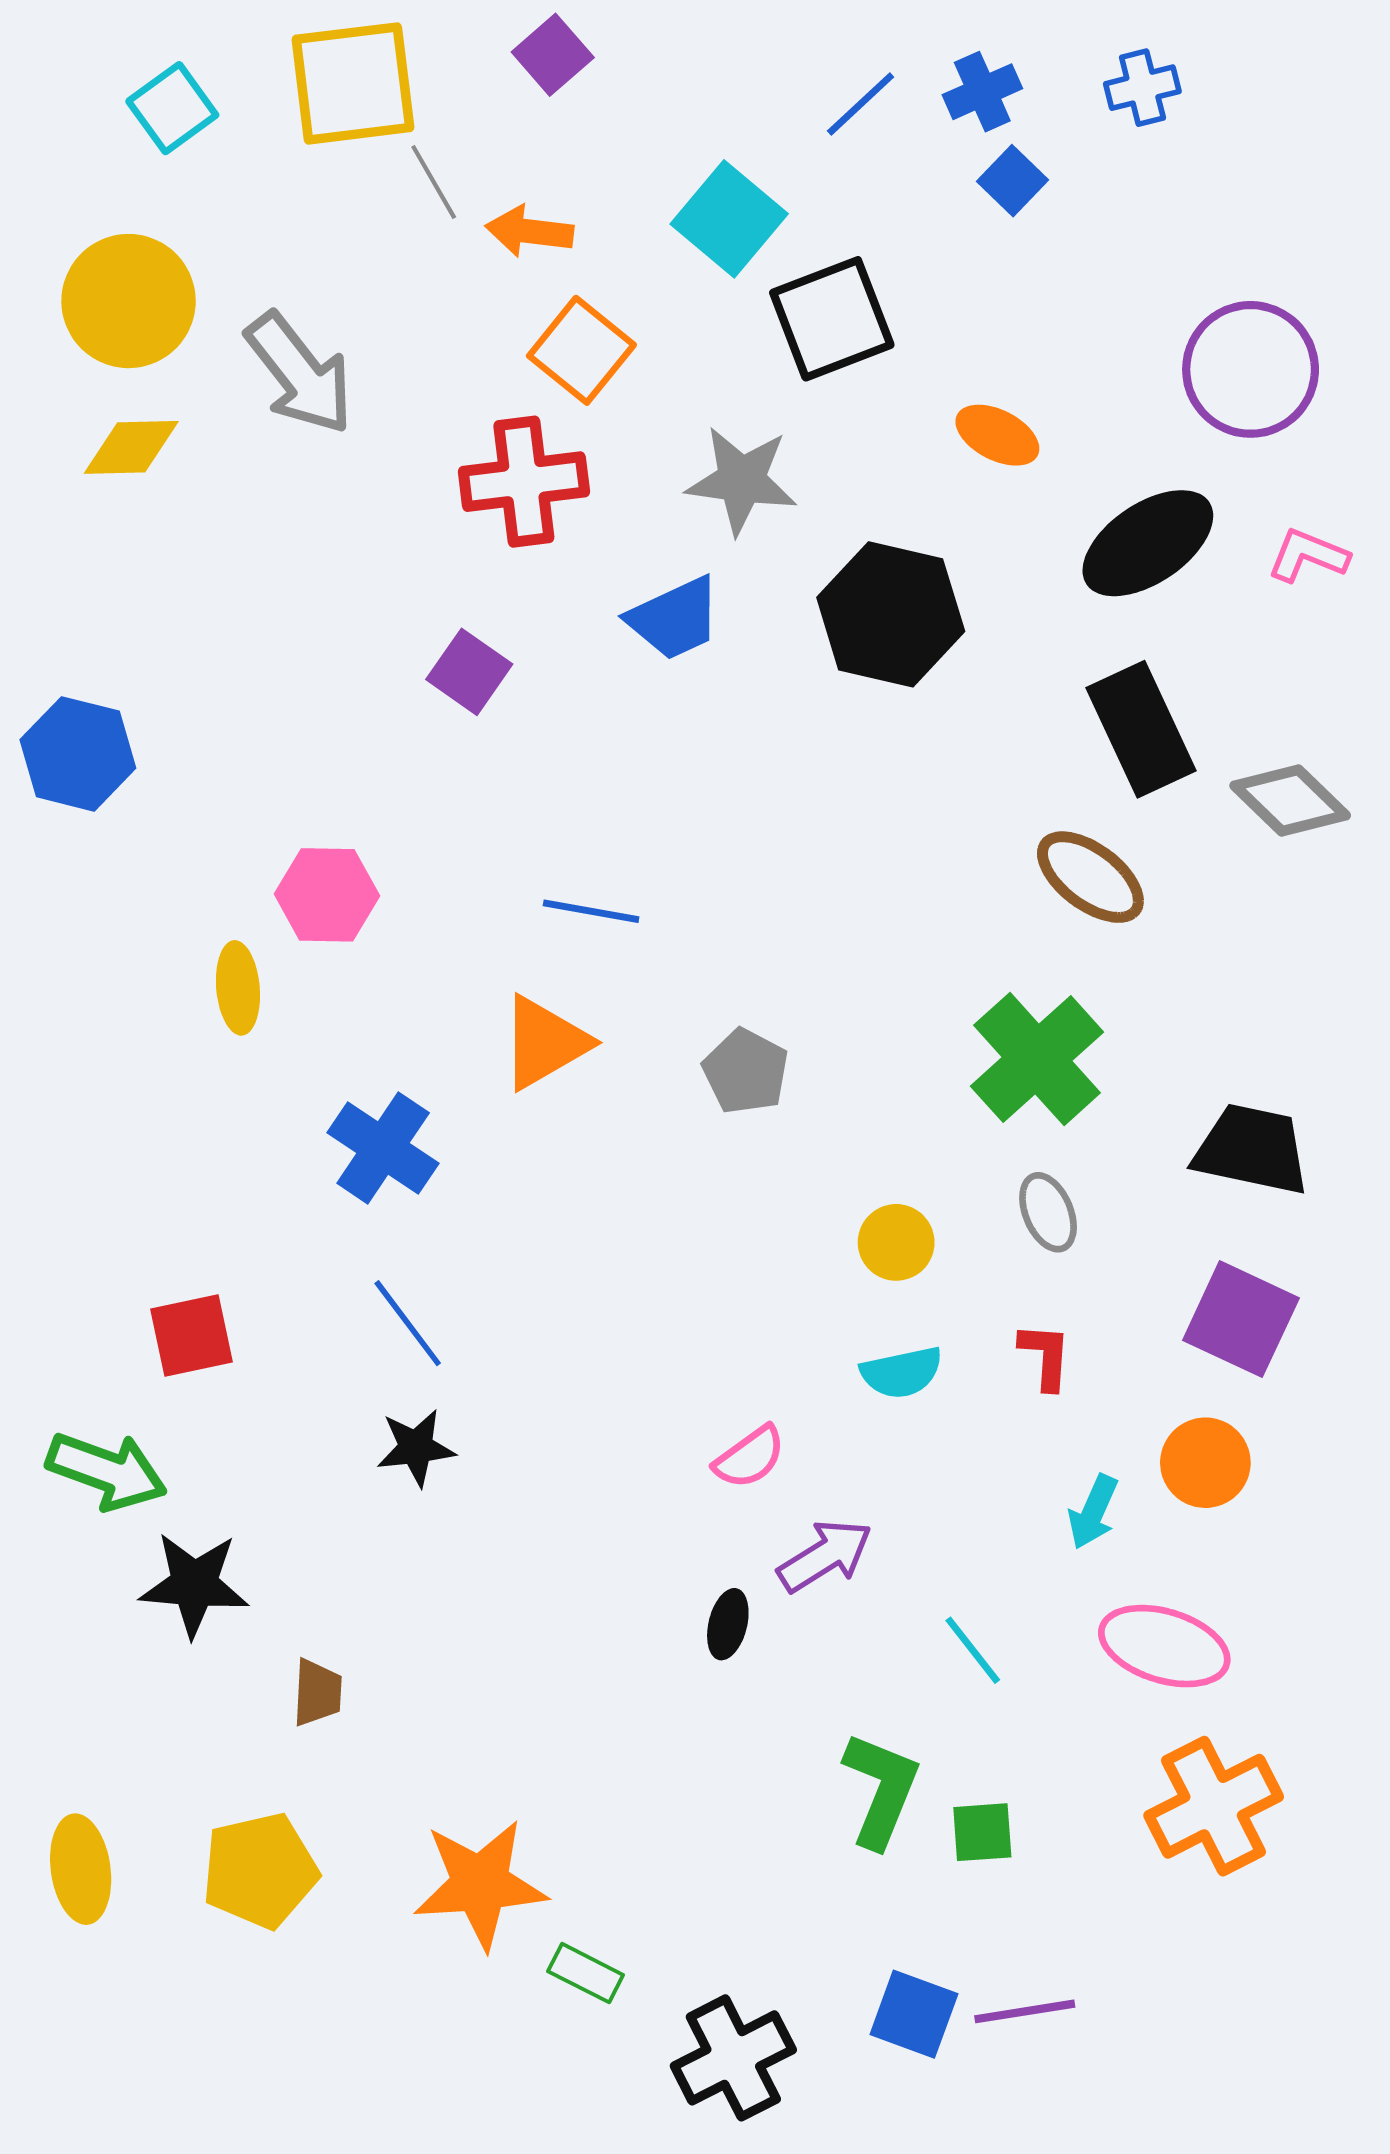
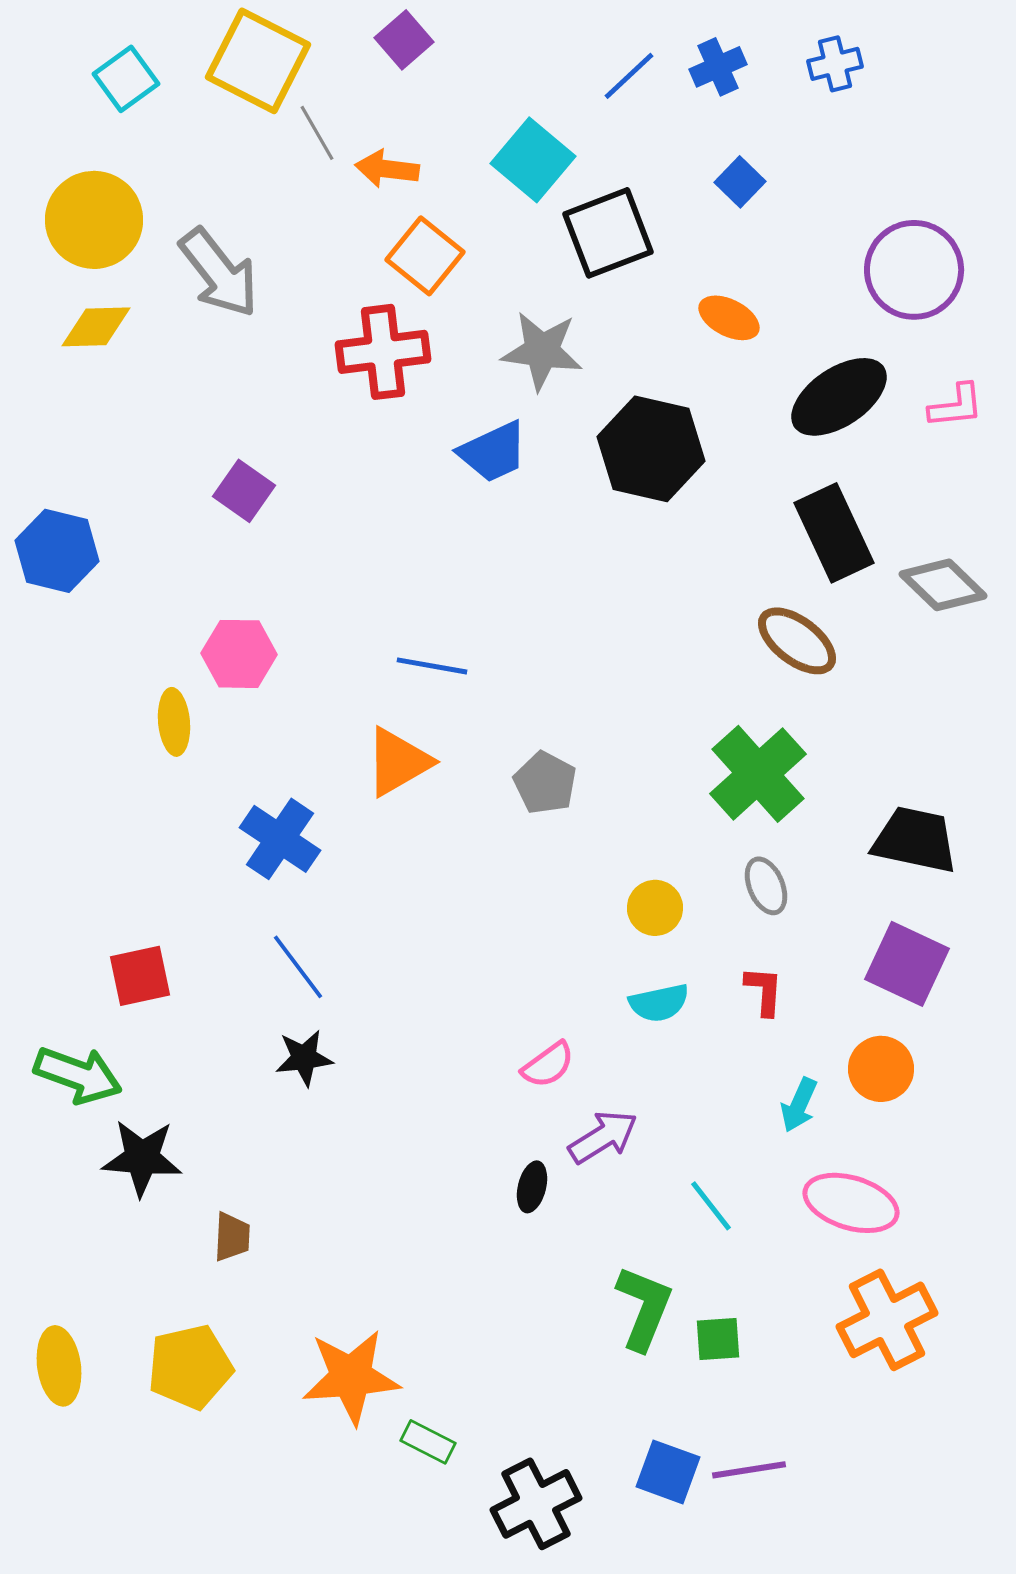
yellow square: (353, 83) -> (258, 61), turned 34
blue square: (1012, 181) -> (740, 182), moved
pink L-shape: (1308, 556) -> (956, 406), turned 152
purple square: (469, 672) -> (244, 491), moved

